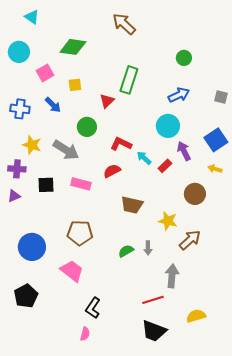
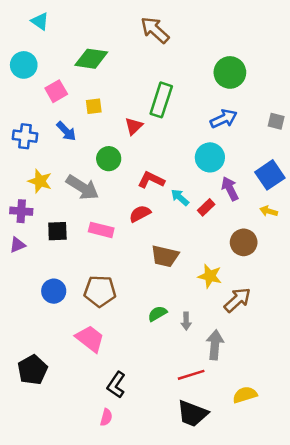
green circle: (184, 58) -> (230, 72), size x1.6
blue circle: (32, 247) -> (54, 291), moved, size x0.7
gray arrow: (148, 248) -> (186, 321), moved

